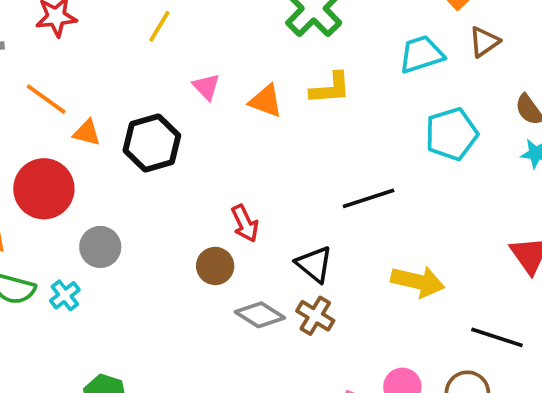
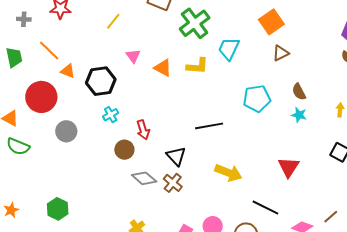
cyan trapezoid: (421, 54) -> (229, 49), moved, turned -55
cyan cross: (65, 295) -> (111, 115), moved

